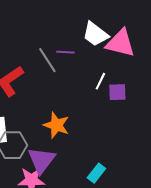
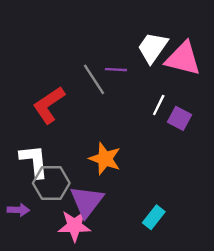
white trapezoid: (95, 34) -> (153, 48), turned 88
purple square: (117, 92) -> (179, 118), turned 30

